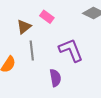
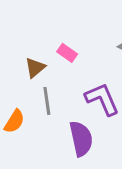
purple semicircle: (55, 78) -> (81, 139), size x1.4

